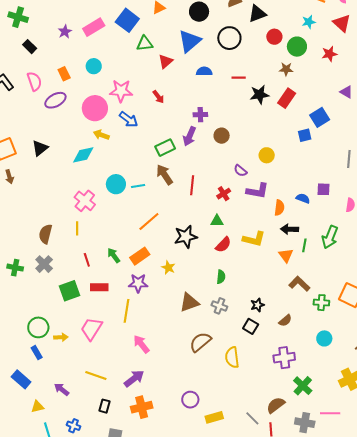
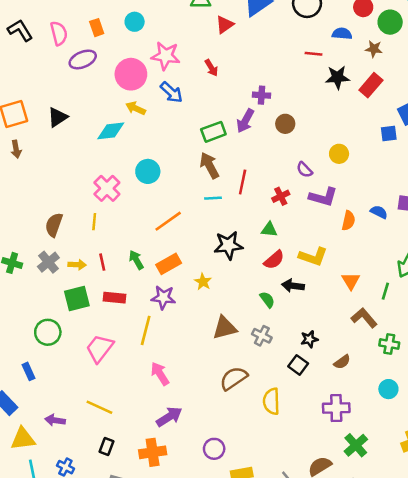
blue semicircle: (204, 71) -> (342, 34), moved
cyan line: (138, 186) -> (213, 198), moved
orange line: (149, 222) -> (168, 221), moved
black arrow: (290, 229) -> (293, 286), moved
green line: (304, 245) -> (385, 291), moved
green semicircle: (221, 277) -> (267, 300), turned -48
green circle: (38, 327) -> (48, 332), moved
yellow arrow: (61, 337) -> (77, 265), moved
purple arrow: (134, 379) -> (169, 417), moved
purple arrow: (62, 389) -> (55, 420), turned -35
yellow triangle: (37, 407) -> (23, 439), size x1.5

